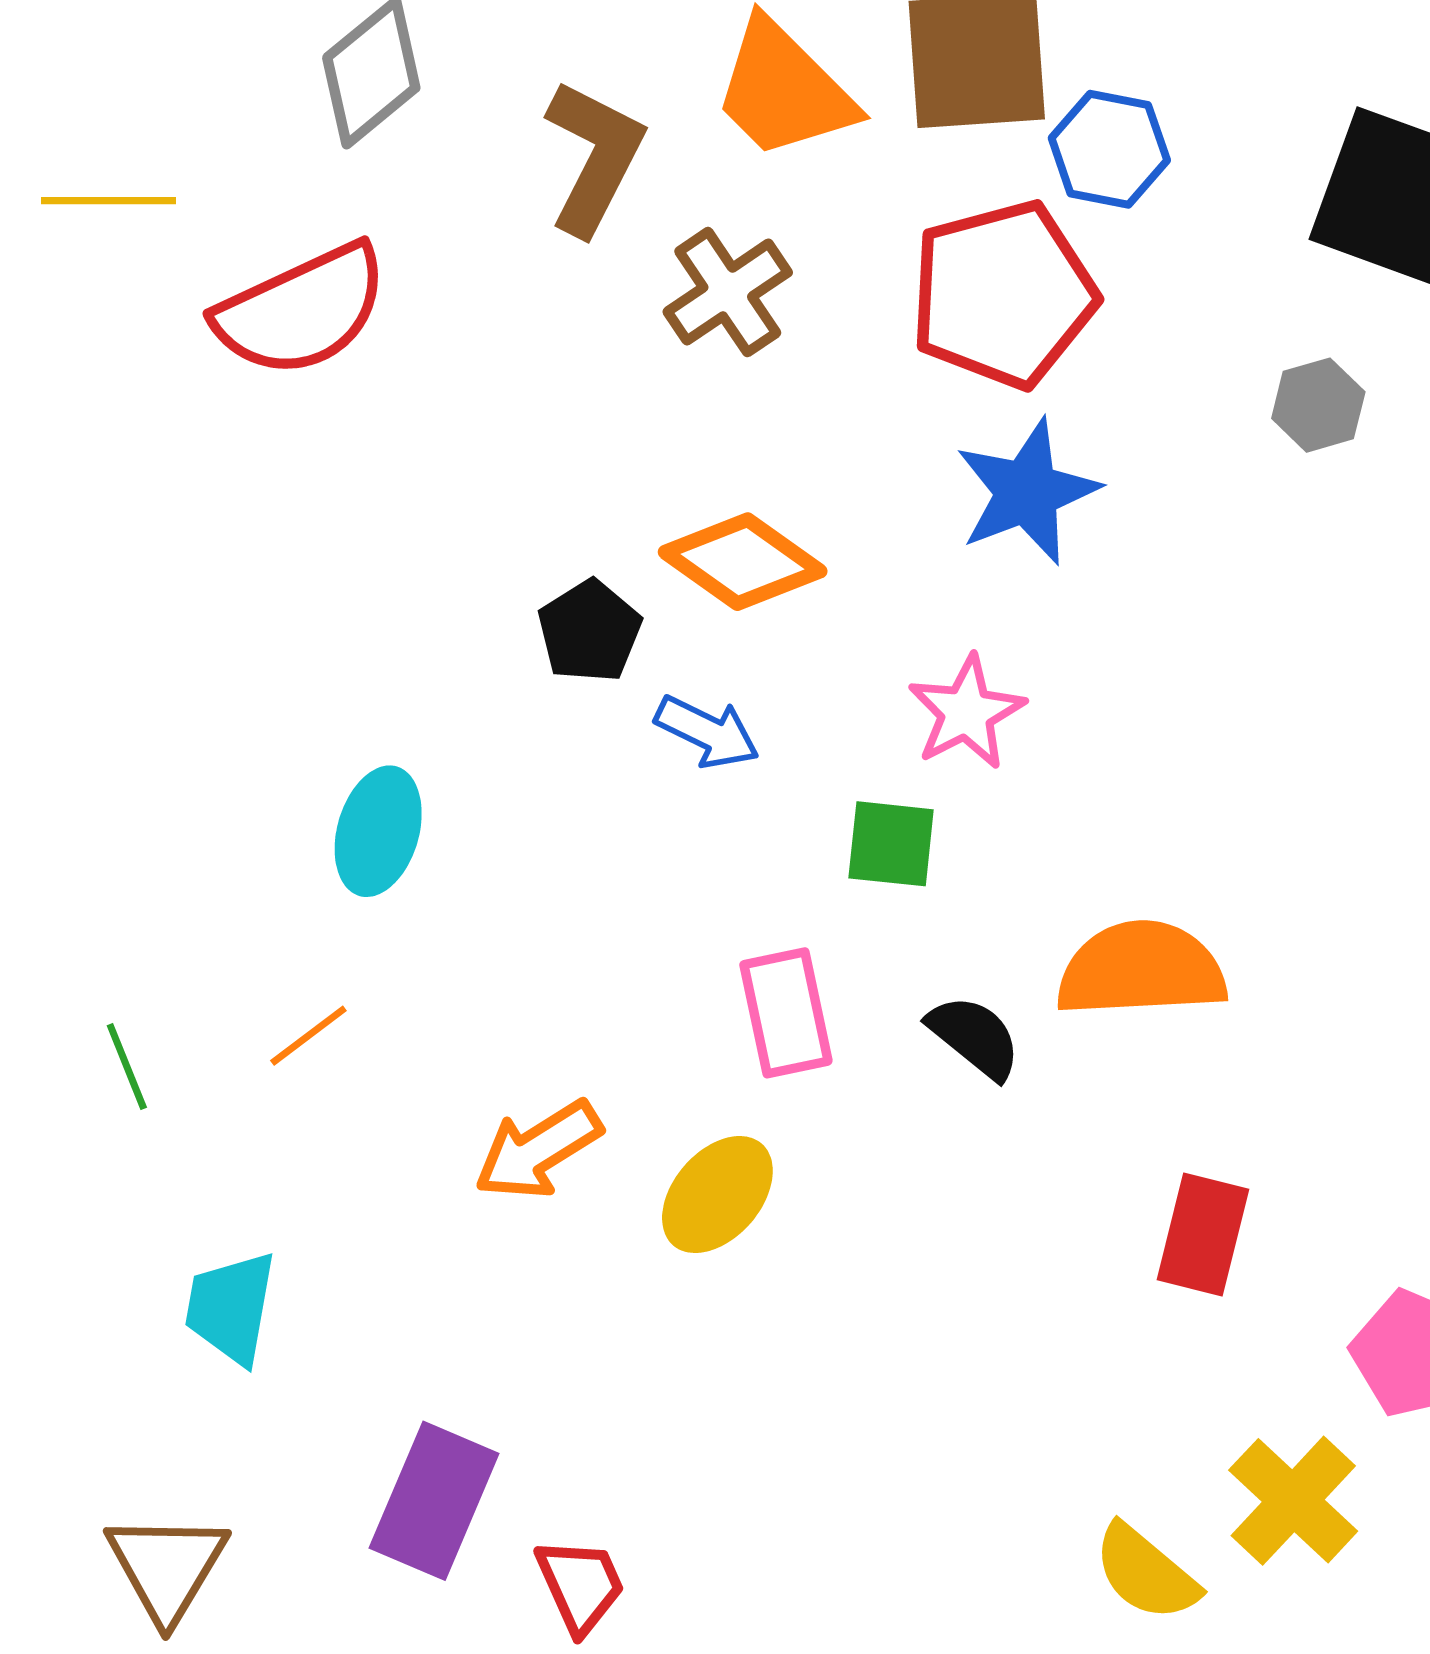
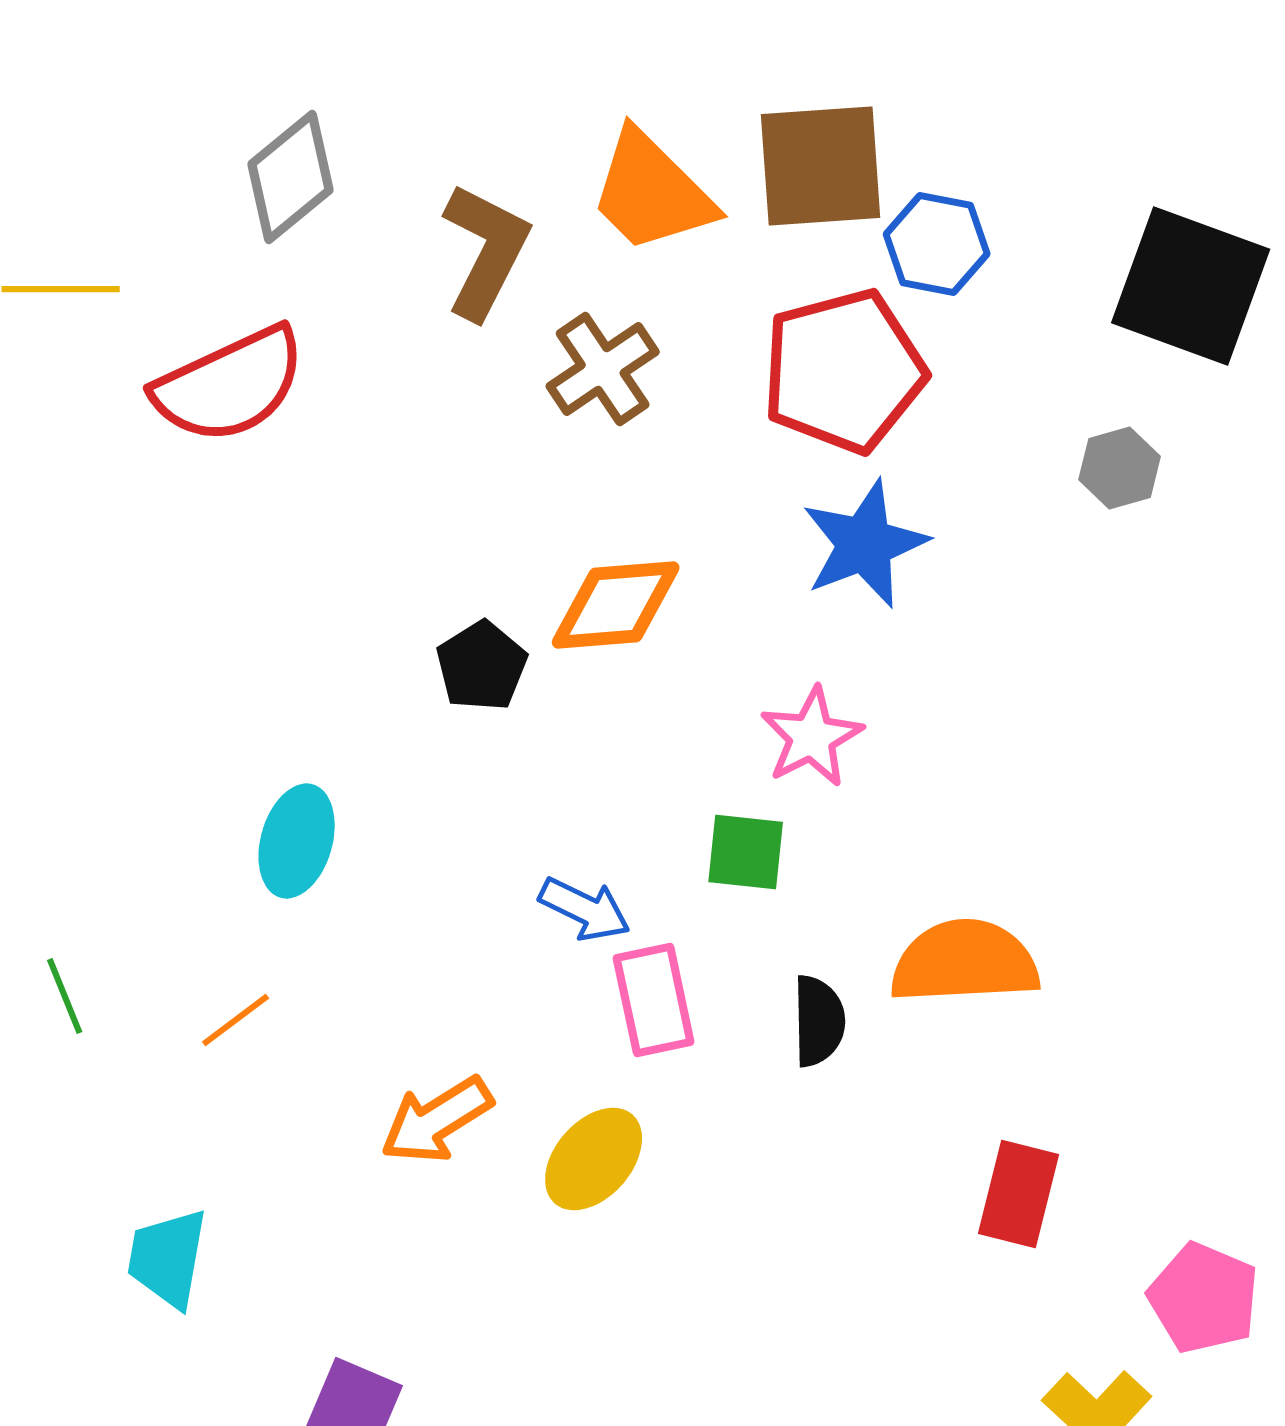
orange diamond: (743, 562) -> (616, 605), turned -40
blue arrow: (707, 732) -> (585, 909), moved
black semicircle: (974, 1037) -> (819, 1021), turned 50
green line: (127, 1067) -> (65, 996), moved

